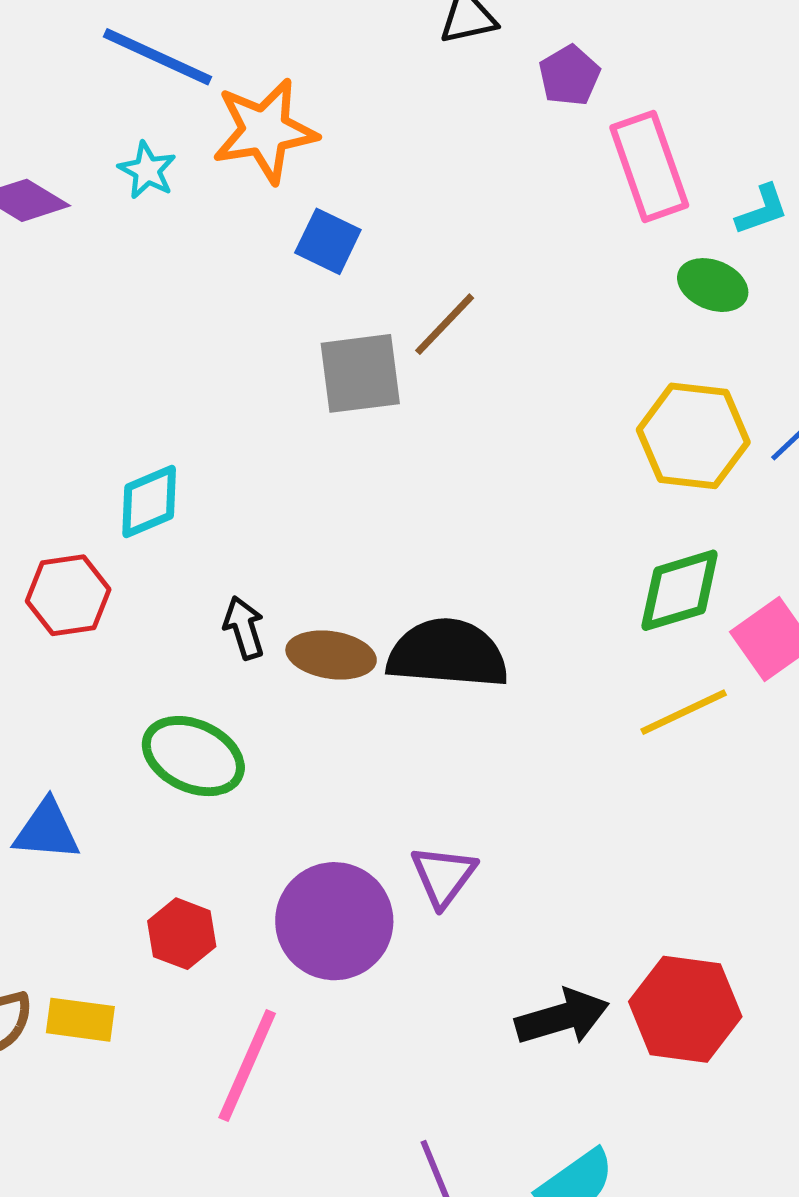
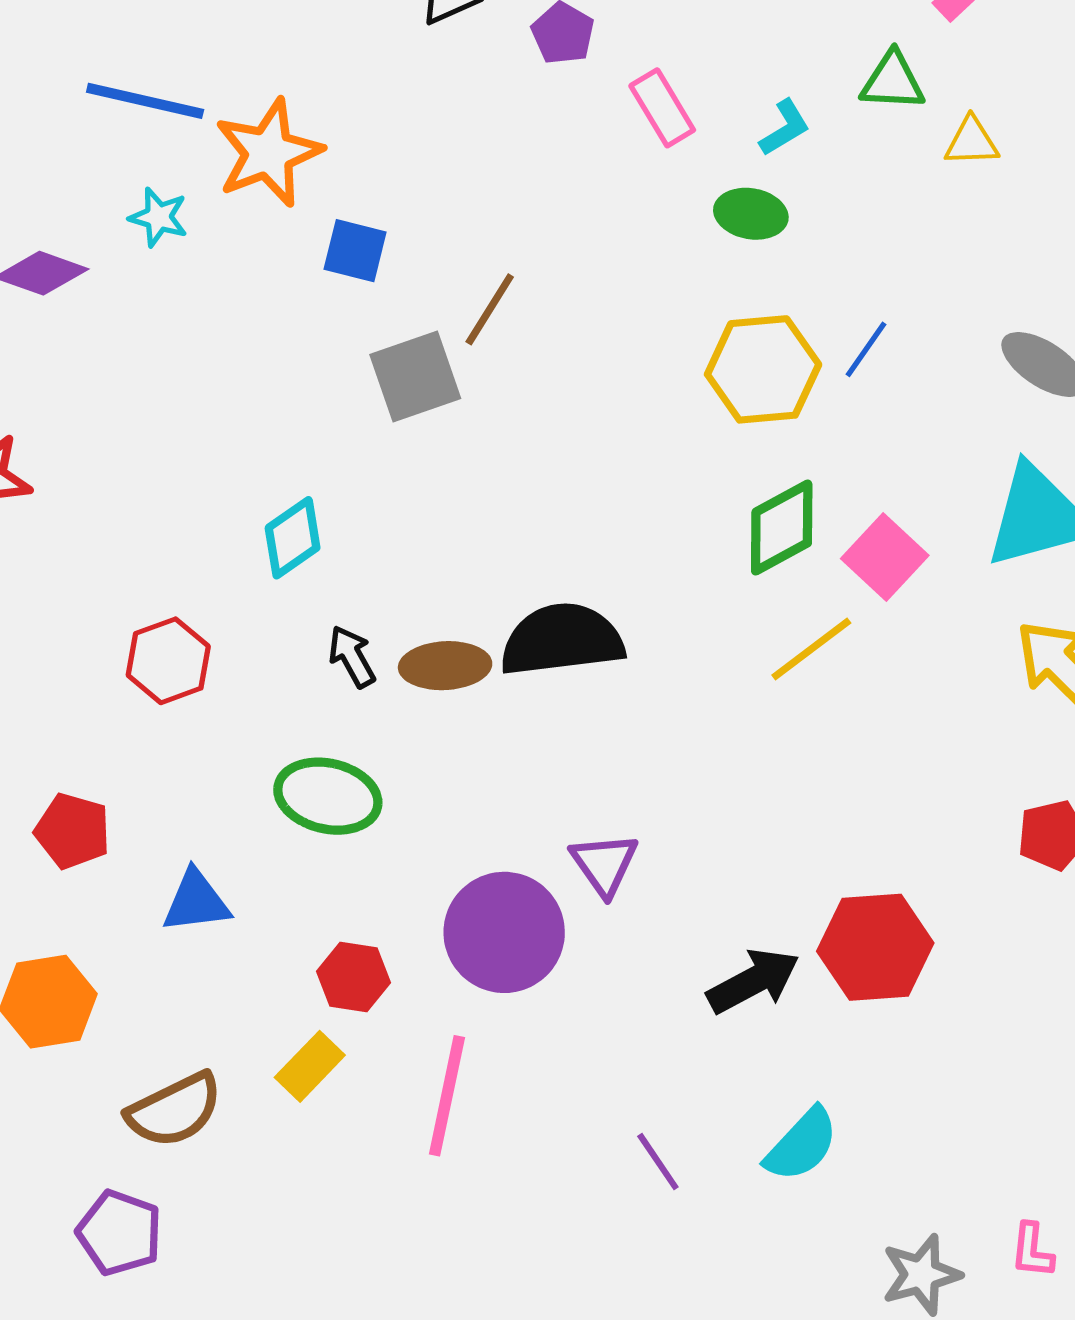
pink rectangle: (649, 166) -> (662, 108), size x0.7
cyan diamond: (149, 502) -> (293, 538), moved
yellow rectangle: (80, 1020) -> (310, 1066), moved, turned -42

